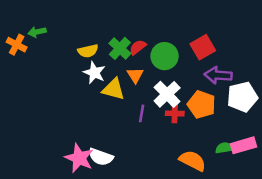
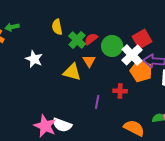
yellow semicircle: (88, 51) -> (57, 27), moved, turned 91
white star: (94, 73) -> (34, 59), moved
white cross: (167, 94) -> (132, 55), moved
orange pentagon: (201, 105) -> (141, 71), moved
purple line: (142, 113) -> (97, 102), moved

